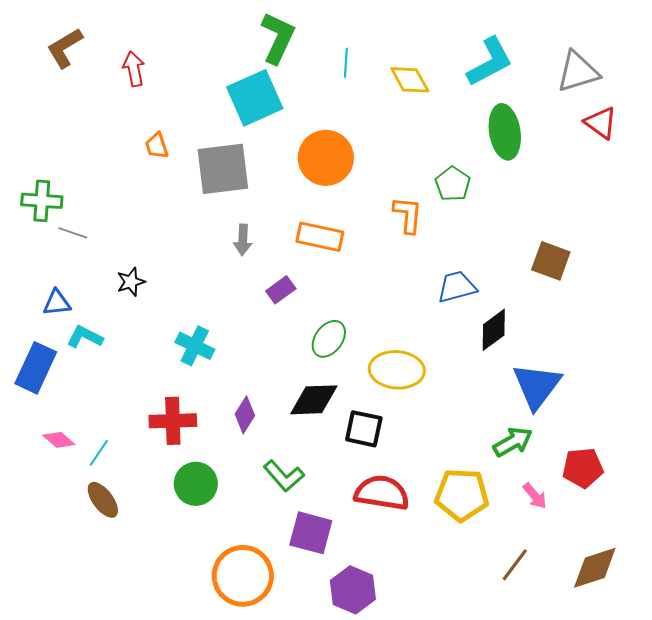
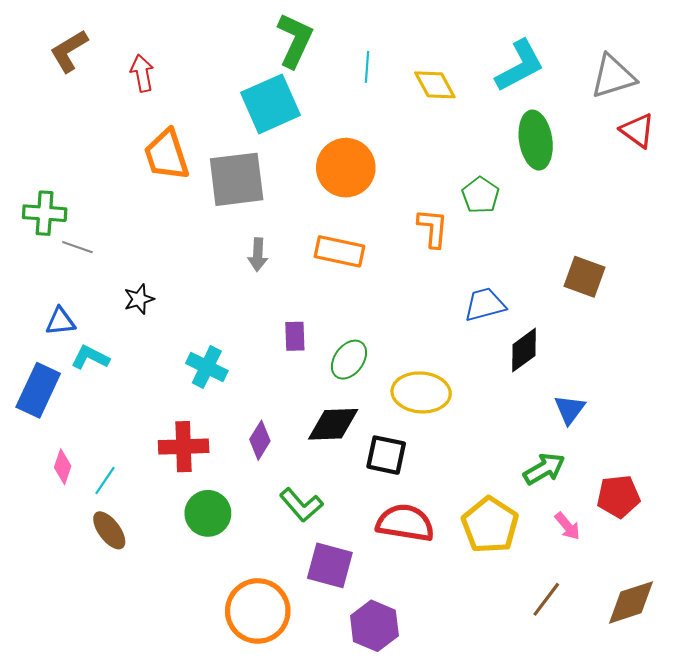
orange trapezoid: (157, 146) -> (167, 155), size x1.8
purple rectangle: (281, 290) -> (295, 336), moved, turned -56
blue triangle: (537, 386) -> (570, 409), size x0.6
pink diamond: (59, 440) -> (63, 467), turned 68
yellow pentagon: (462, 495) -> (490, 525), turned 30

